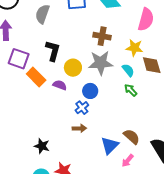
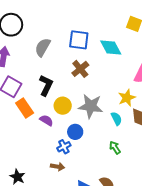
brown cross: (102, 36) -> (80, 69), moved, turned 30
yellow star: (134, 48) -> (127, 98), turned 30
green arrow: (131, 90) -> (115, 148), moved

